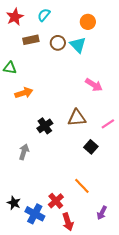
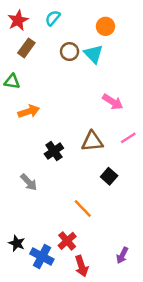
brown rectangle: (31, 40) -> (26, 48), moved, turned -42
pink line: (108, 124) -> (128, 138), moved
gray arrow: (24, 152) -> (29, 182), turned 119
orange line: (82, 186) -> (83, 209), moved

